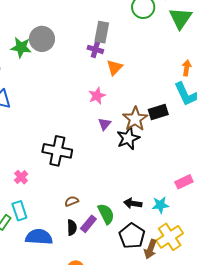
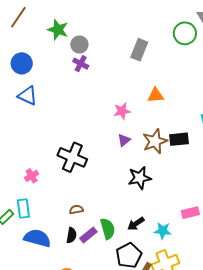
gray circle: (42, 39) -> (79, 45), size x0.7
green star: (21, 47) -> (58, 30), moved
purple cross: (95, 49) -> (81, 64), moved
orange triangle: (115, 68) -> (156, 95), moved, turned 30
black star: (128, 138) -> (140, 178), moved
black arrow: (133, 203) -> (136, 224), turned -54

